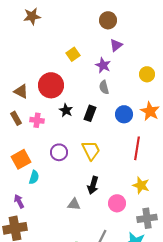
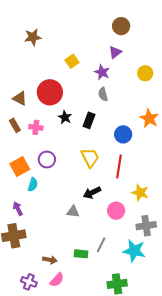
brown star: (32, 16) -> (33, 37), moved
brown circle: (108, 20) -> (121, 26), moved
yellow circle: (147, 74) -> (145, 73), moved
blue circle: (124, 114) -> (123, 134), moved
red line: (137, 148) -> (119, 167), moved
purple circle: (59, 152) -> (47, 159), moved
black arrow: (93, 185) -> (92, 193), turned 48

